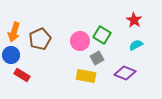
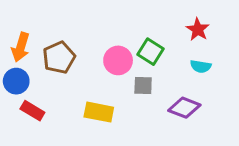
cyan semicircle: (136, 45) -> (201, 66), turned -144
gray square: (97, 58) -> (143, 86), turned 32
yellow rectangle: (86, 76) -> (99, 112), moved

